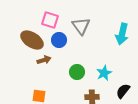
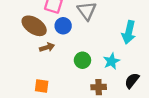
cyan arrow: (122, 34) -> (129, 32), moved

